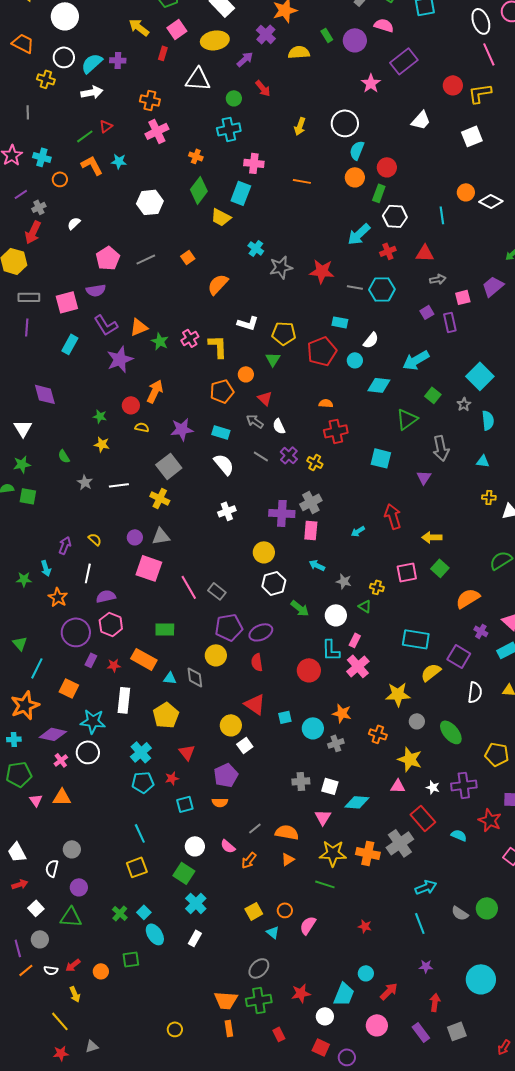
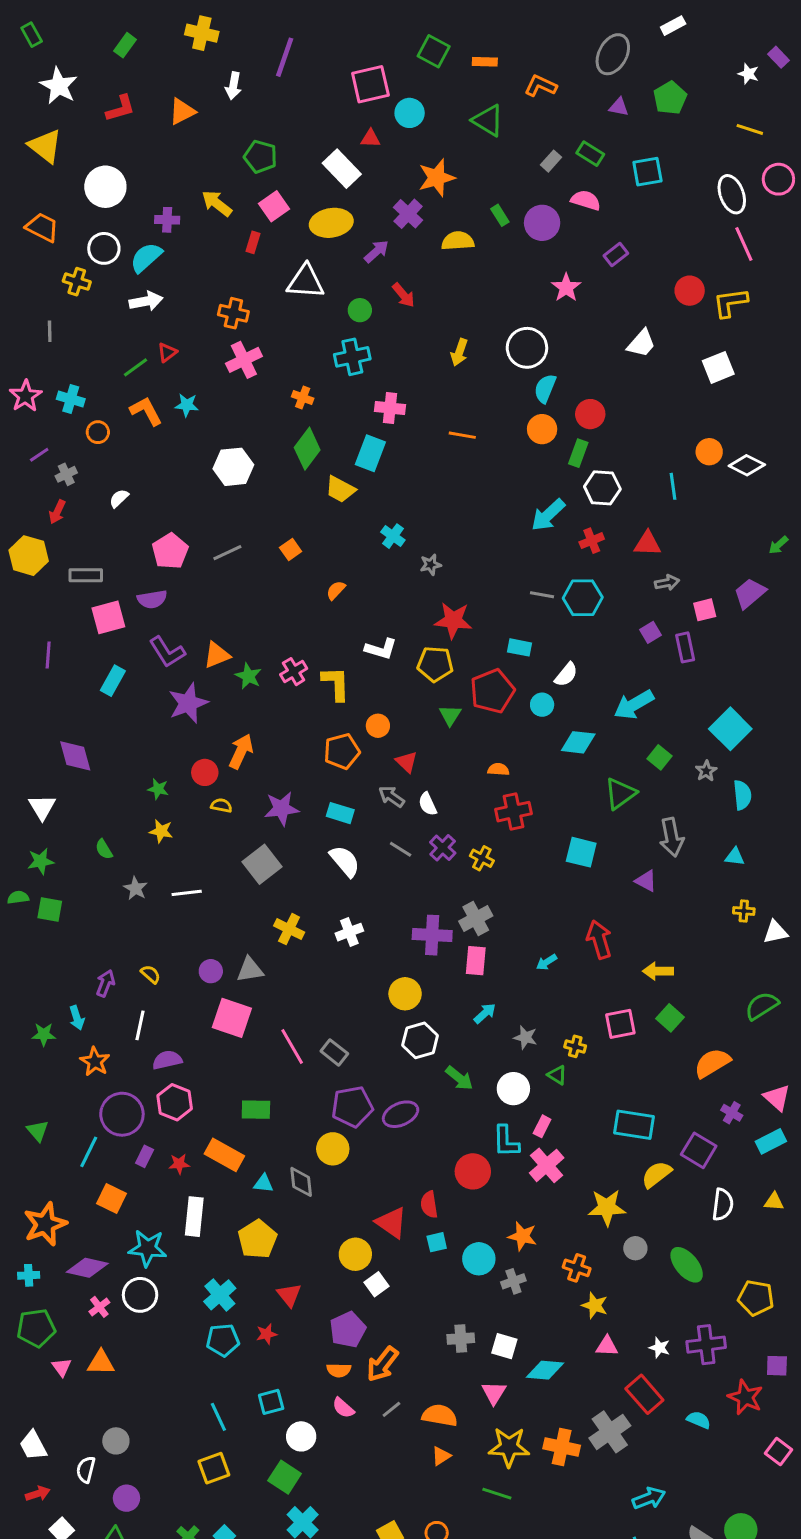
purple cross: (118, 60) -> (167, 220), moved
purple rectangle: (404, 61) -> (616, 254), size x0.6
red arrow: (33, 232) -> (57, 512), size x0.7
gray star: (281, 267) -> (431, 565), size x0.6
red star: (322, 271) -> (453, 620), moved
orange semicircle: (218, 284) -> (336, 590), size x0.6
gray rectangle: (29, 297) -> (86, 575), moved
green triangle: (273, 359) -> (450, 715), moved
purple triangle: (424, 477) -> (646, 881), turned -35
yellow cross: (160, 498) -> (289, 929), moved
cyan arrow: (317, 565) -> (485, 1013), turned 112
red semicircle: (257, 662) -> (429, 1205), moved
cyan line: (37, 668) -> (89, 1152), moved
yellow star: (410, 759) -> (595, 1305), moved, size x0.7
cyan square: (185, 804) -> (271, 1402), moved
pink semicircle: (228, 846) -> (343, 1408), moved
orange arrow: (249, 860) -> (382, 1364), moved, size x1.4

